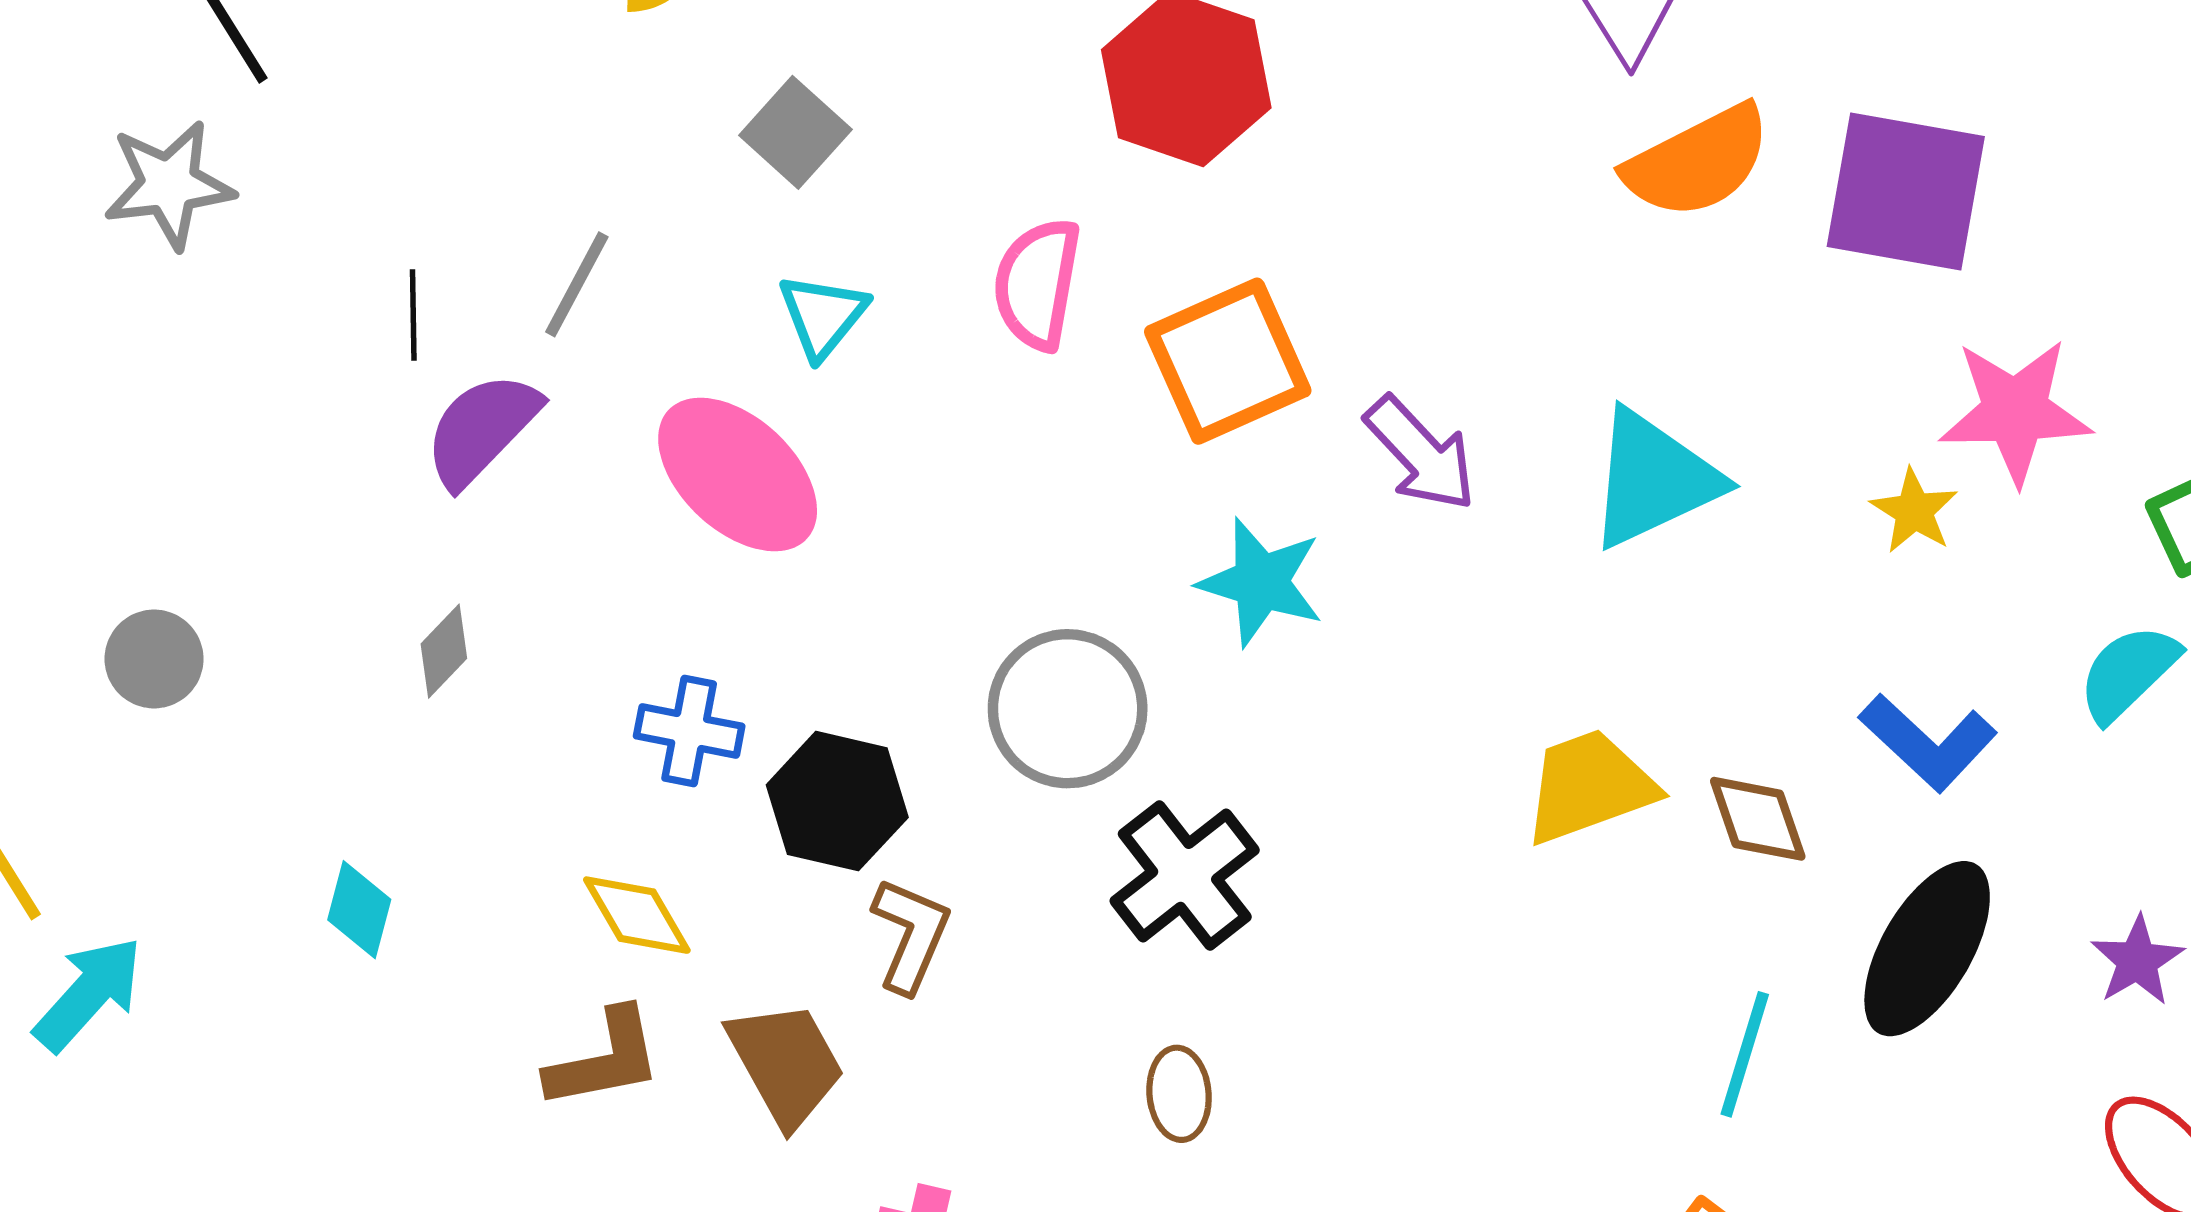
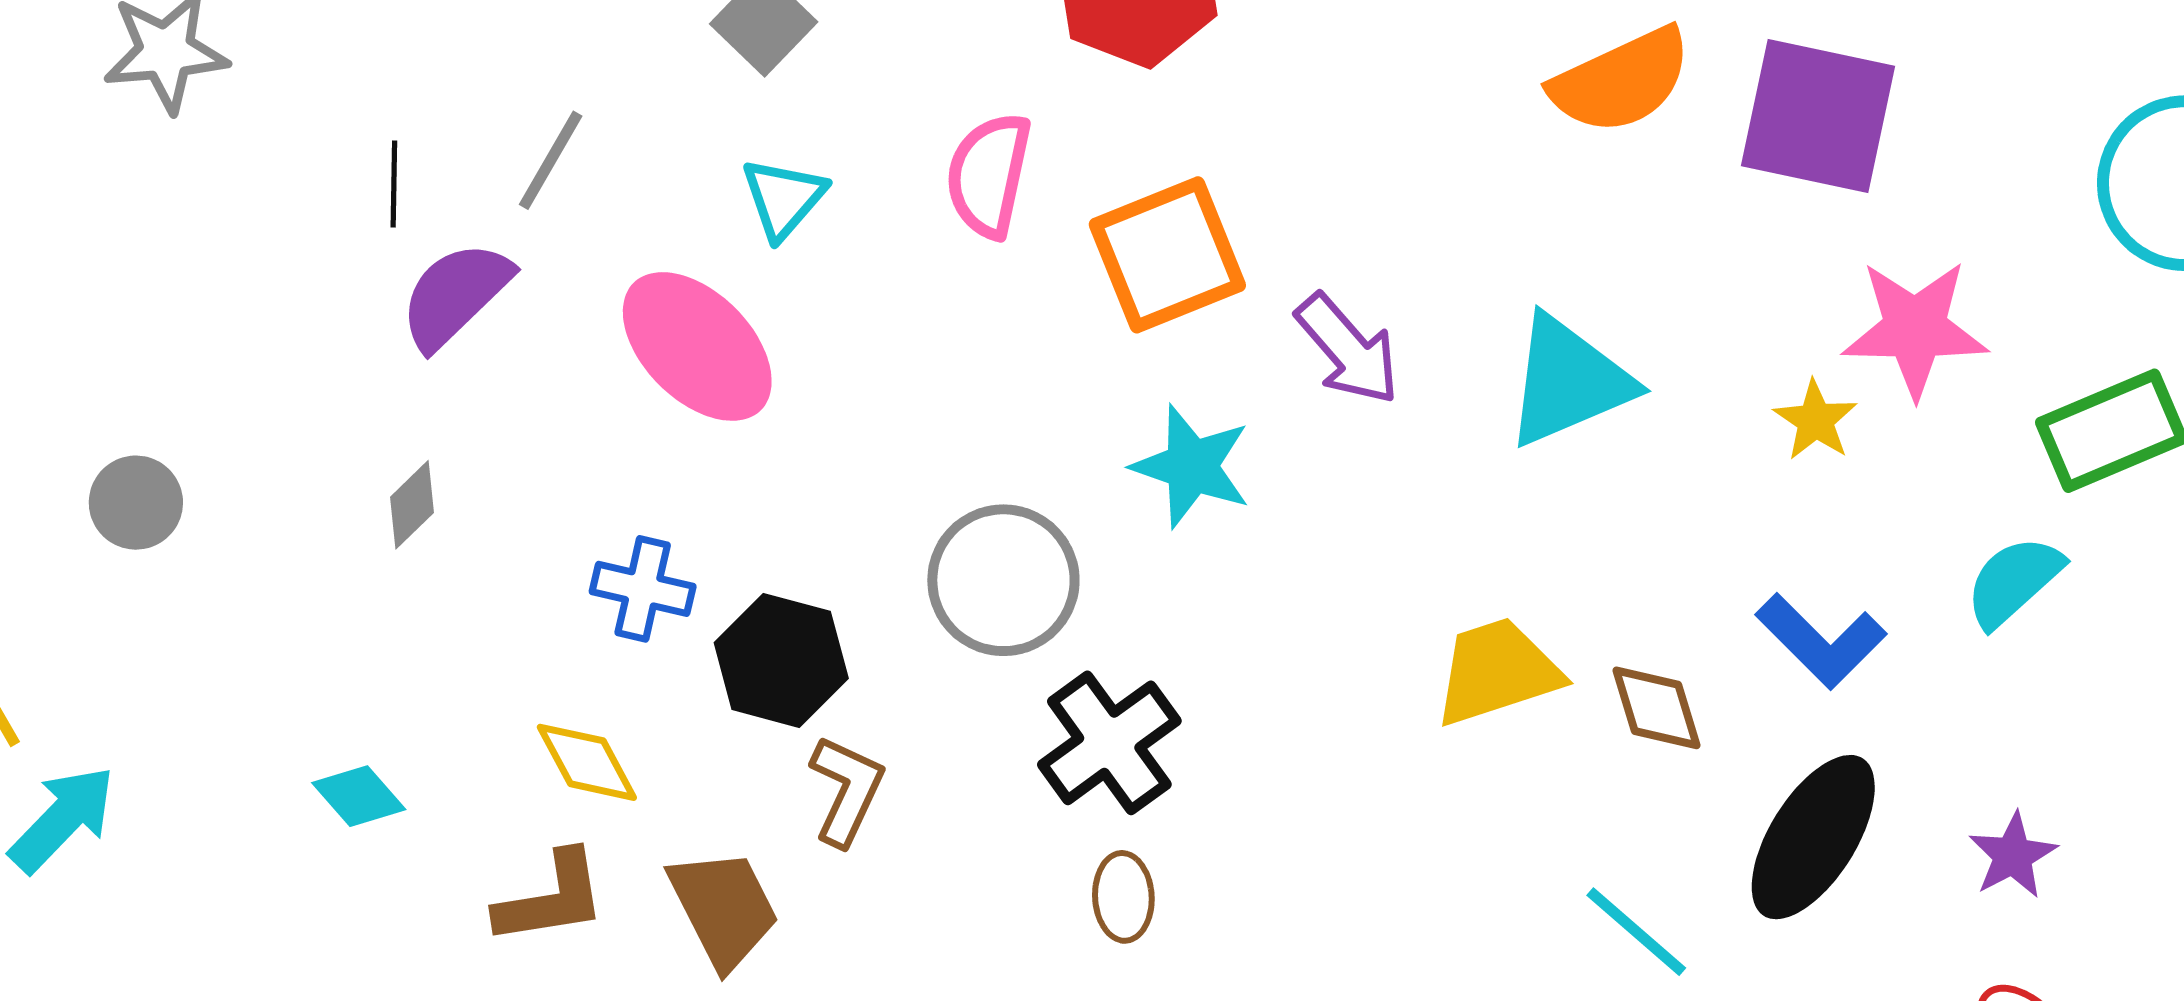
cyan diamond: (359, 910) -> (359, 796), moved, turned -58
cyan line: (1745, 1054) -> (1636, 932), turned -68
brown ellipse: (1179, 1094) -> (1123, 897), moved

